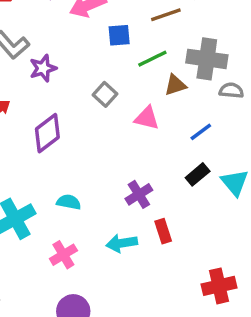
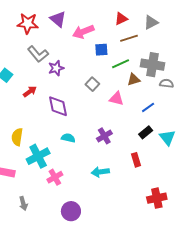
purple diamond: (47, 133) -> (58, 106), turned -65
purple cross: (139, 194) -> (104, 136), moved
cyan semicircle: (69, 202) -> (68, 138), moved
red rectangle: (163, 231) -> (136, 160), moved
pink cross: (63, 255) -> (55, 177), moved

